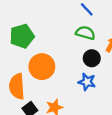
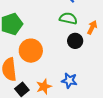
blue star: (87, 82) -> (69, 80), moved

